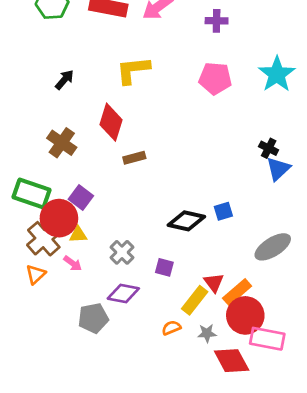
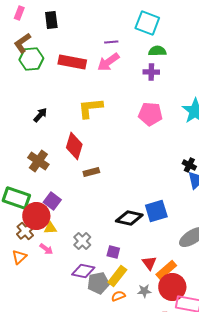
blue square: (223, 211) -> (156, 211), size x1.6
brown cross: (44, 239) -> (25, 231), size x0.7
yellow rectangle: (195, 300) -> (117, 276), moved
gray pentagon: (93, 318) -> (98, 283), moved
gray star: (207, 333) -> (144, 291), moved

